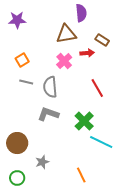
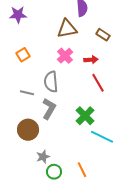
red arrow: (87, 53) -> (91, 60), moved
gray line: (26, 82) -> (27, 93), moved
gray L-shape: (48, 114) -> (49, 109), turned 100
brown circle: (17, 143) -> (28, 130), moved
green circle: (17, 178) -> (54, 172), moved

